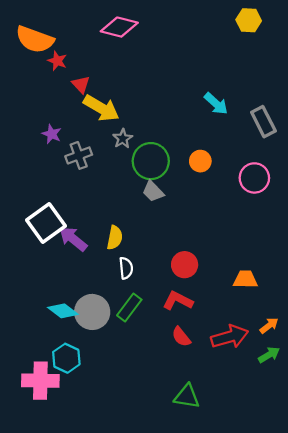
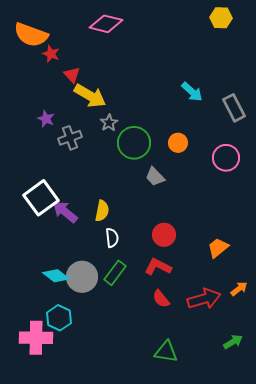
gray trapezoid: (153, 191) -> (155, 177), moved
orange trapezoid: (245, 279) -> (218, 248), turned -40
green arrow: (269, 355) -> (233, 342), moved

